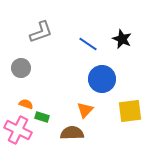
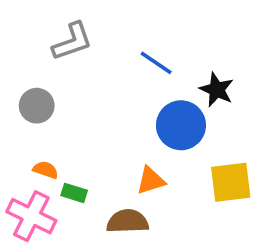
black star: (122, 39) -> (217, 90), moved
orange triangle: (85, 110) -> (151, 180), turned 30

